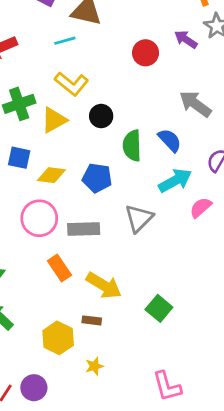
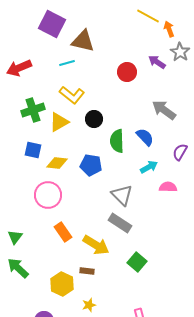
cyan arrow: (175, 181) -> (149, 167), size x0.7
pink semicircle: (201, 207) -> (168, 187), turned 42
gray triangle: (139, 218) -> (122, 195), turned -30
gray rectangle: (84, 229) -> (120, 223), moved, turned 35

